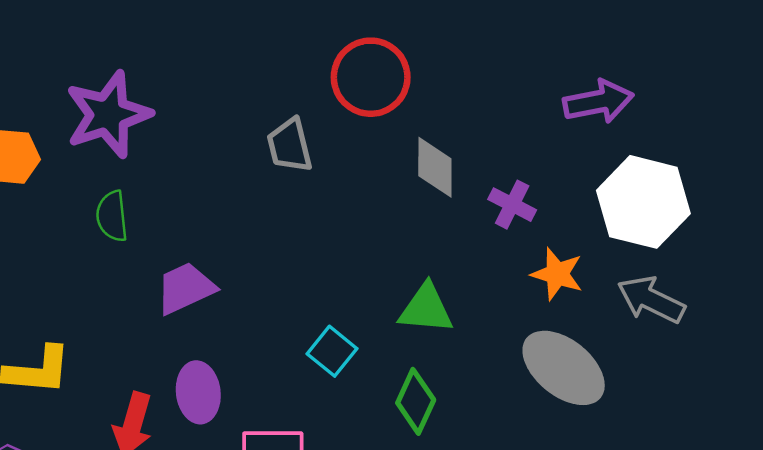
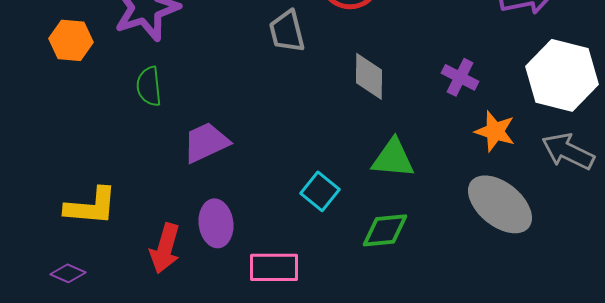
gray diamond: (435, 167) -> (369, 76), moved
green diamond: (416, 401) -> (385, 230), turned 60

